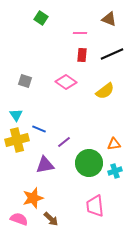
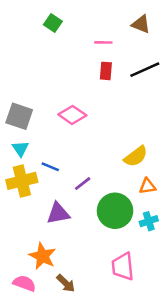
gray square: (25, 81) -> (19, 116), moved, size x1.5
pink diamond: (66, 82) -> (72, 115), moved
yellow semicircle: (105, 91) -> (136, 156), moved
orange star: (33, 198) -> (42, 256), turned -30

